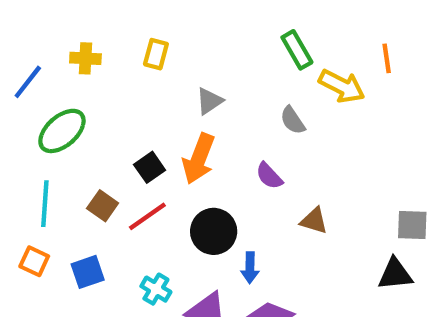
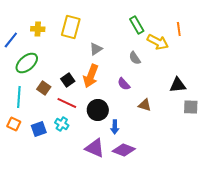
yellow rectangle: (156, 54) -> (71, 27), size x1.6
brown square: (103, 206) -> (44, 88), moved
red line: (147, 216) -> (67, 103), turned 60
black triangle: (395, 274) -> (178, 85), moved
cyan cross: (156, 289) -> (62, 124), moved

